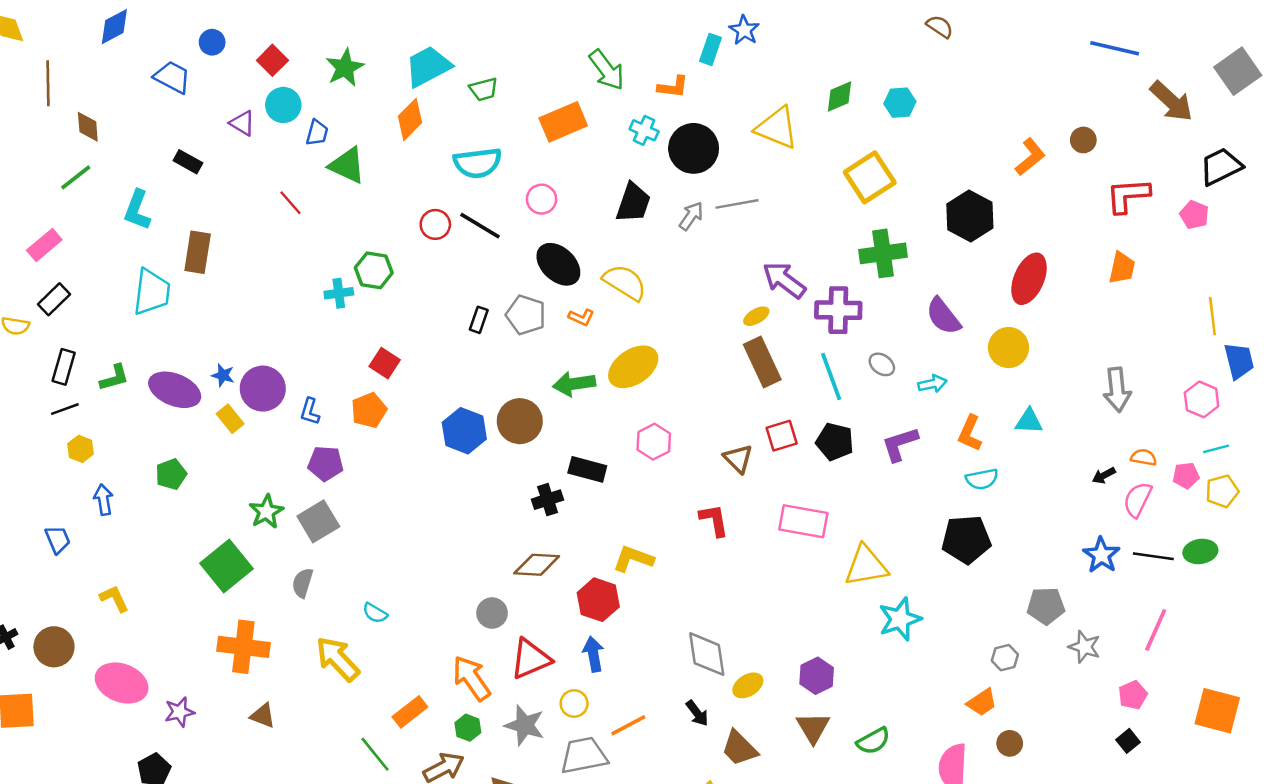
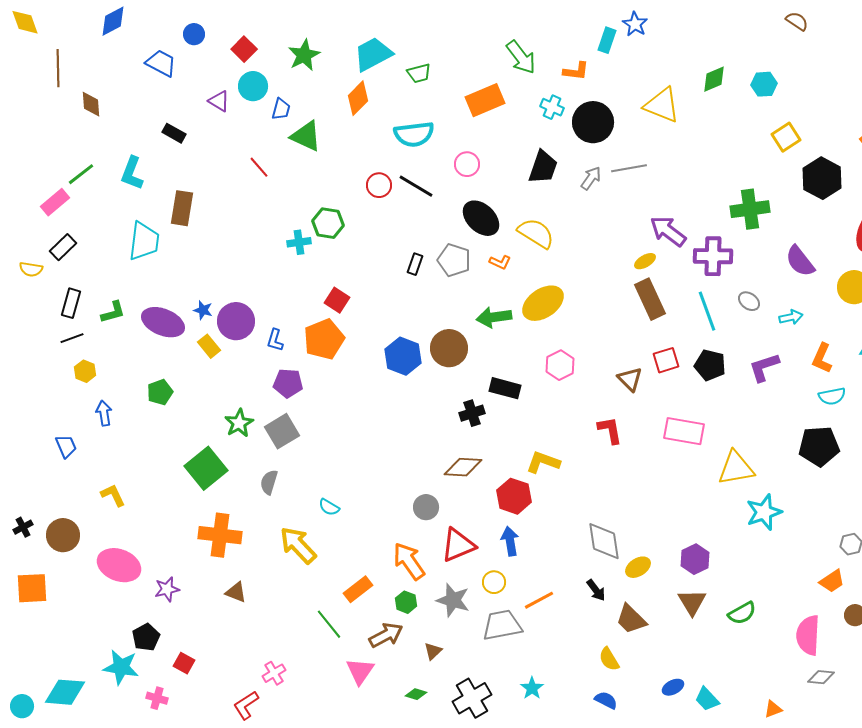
green line: (76, 177) -> (81, 174), moved
yellow square: (870, 177) -> (786, 137), moved, size x0.7
orange pentagon: (369, 410) -> (324, 339), size x1.4

